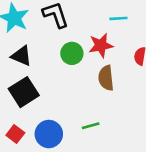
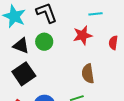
green circle: (72, 53) -> (44, 42), moved
brown semicircle: (106, 78) -> (88, 74), moved

